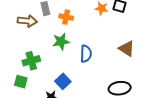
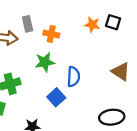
blue square: (63, 81) -> (56, 97), moved

